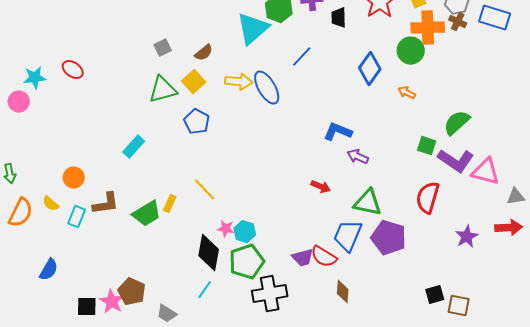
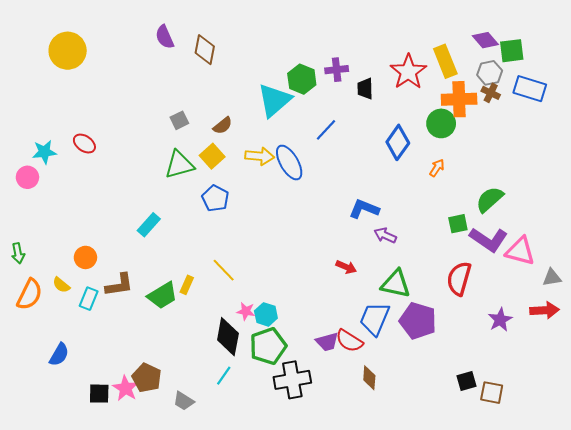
orange arrow: (407, 93) -> (437, 168), turned 96
green square: (427, 146) -> (458, 224), turned -30

